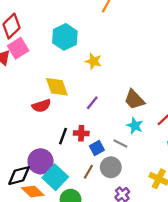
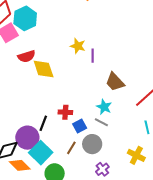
cyan hexagon: (65, 37) -> (25, 18), moved
purple line: (92, 103) -> (93, 56), moved, turned -40
red semicircle: (41, 106) -> (26, 56), moved
cyan star: (135, 126) -> (104, 107), moved
black line: (63, 136) -> (43, 123), moved

